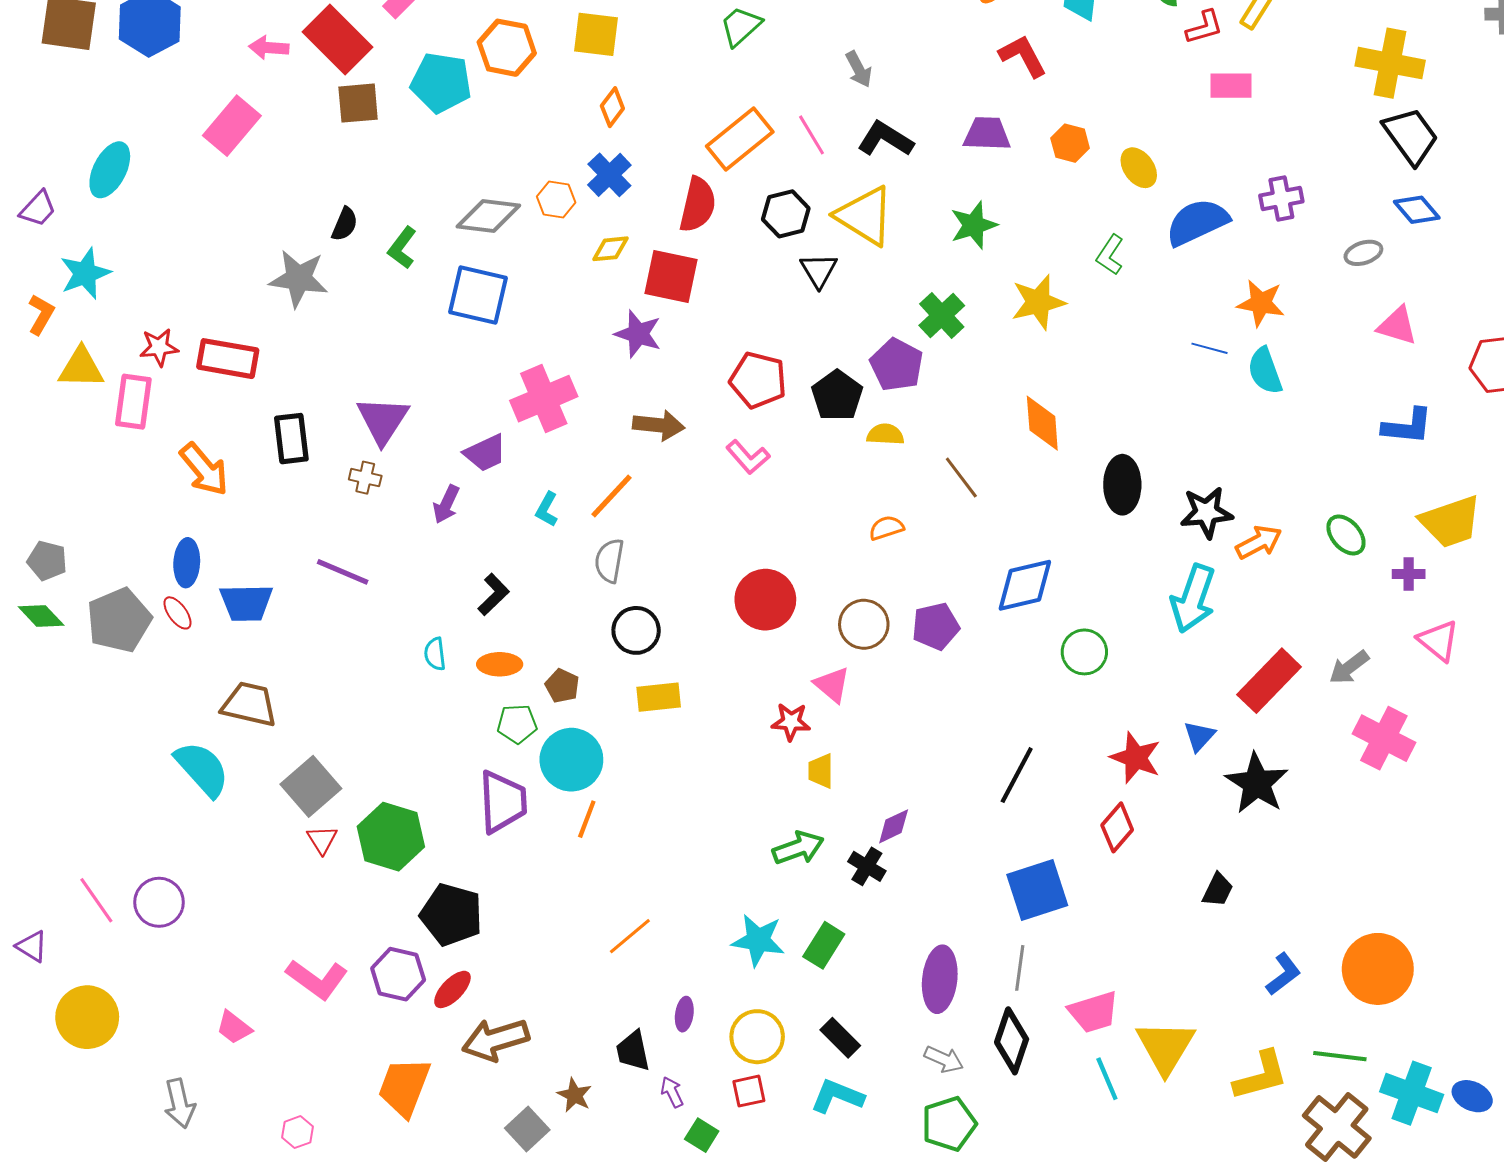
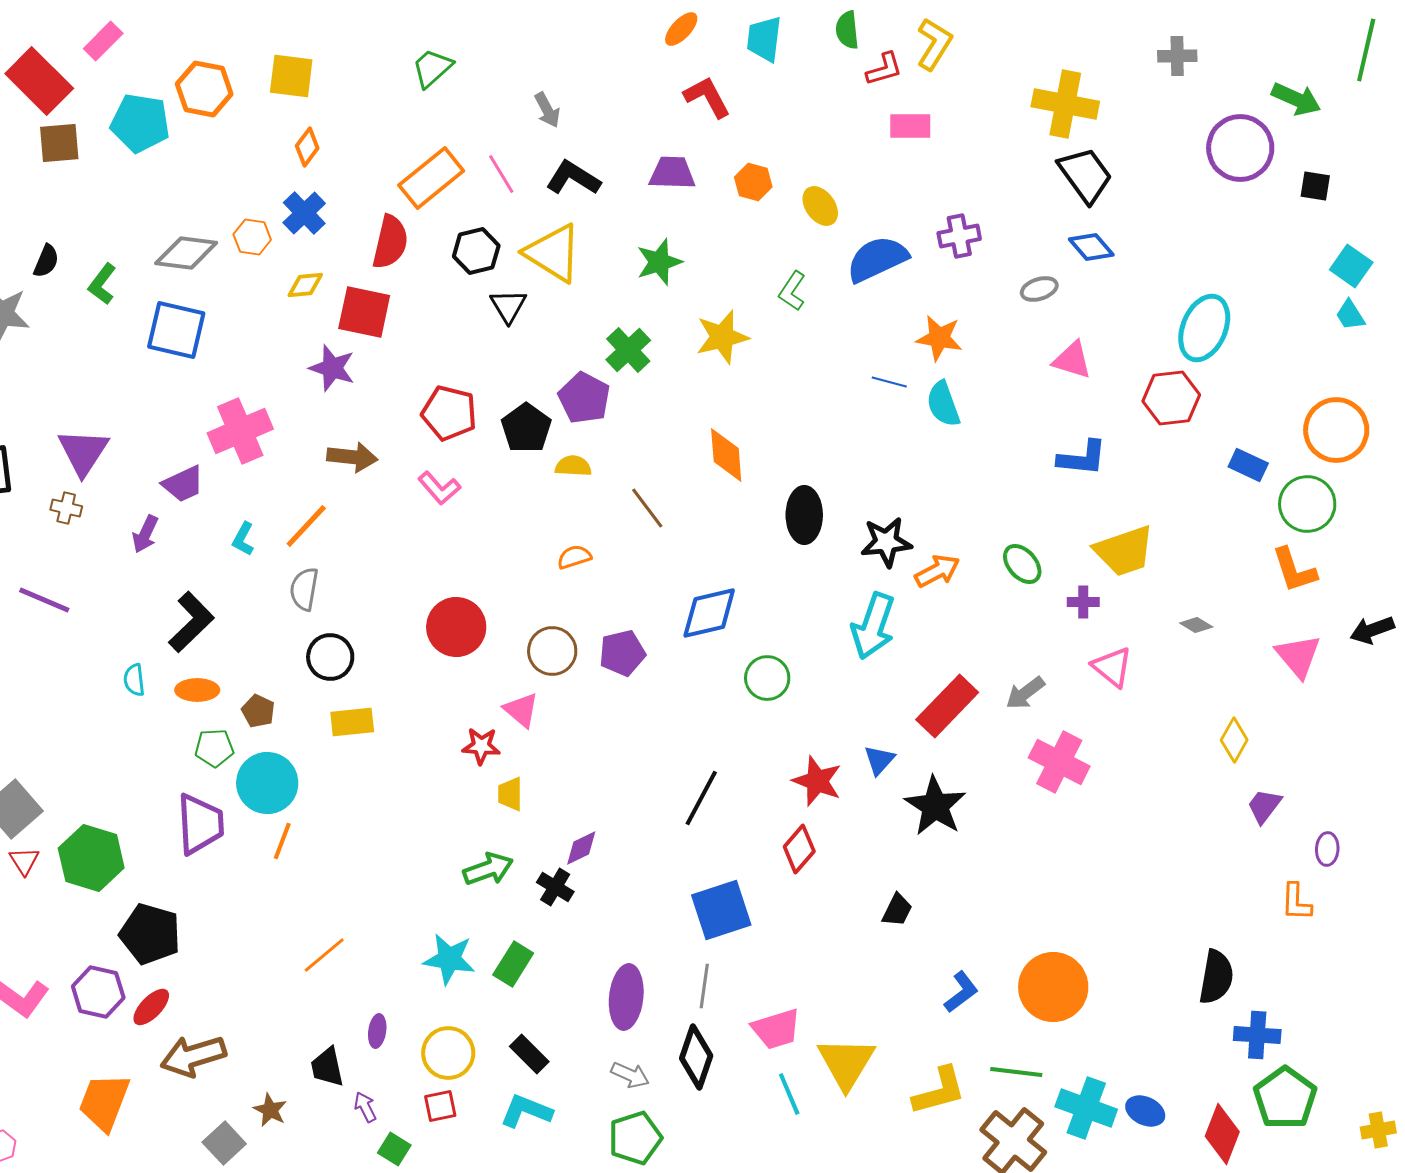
black L-shape: (493, 594) -> (191, 622), size x1.5

